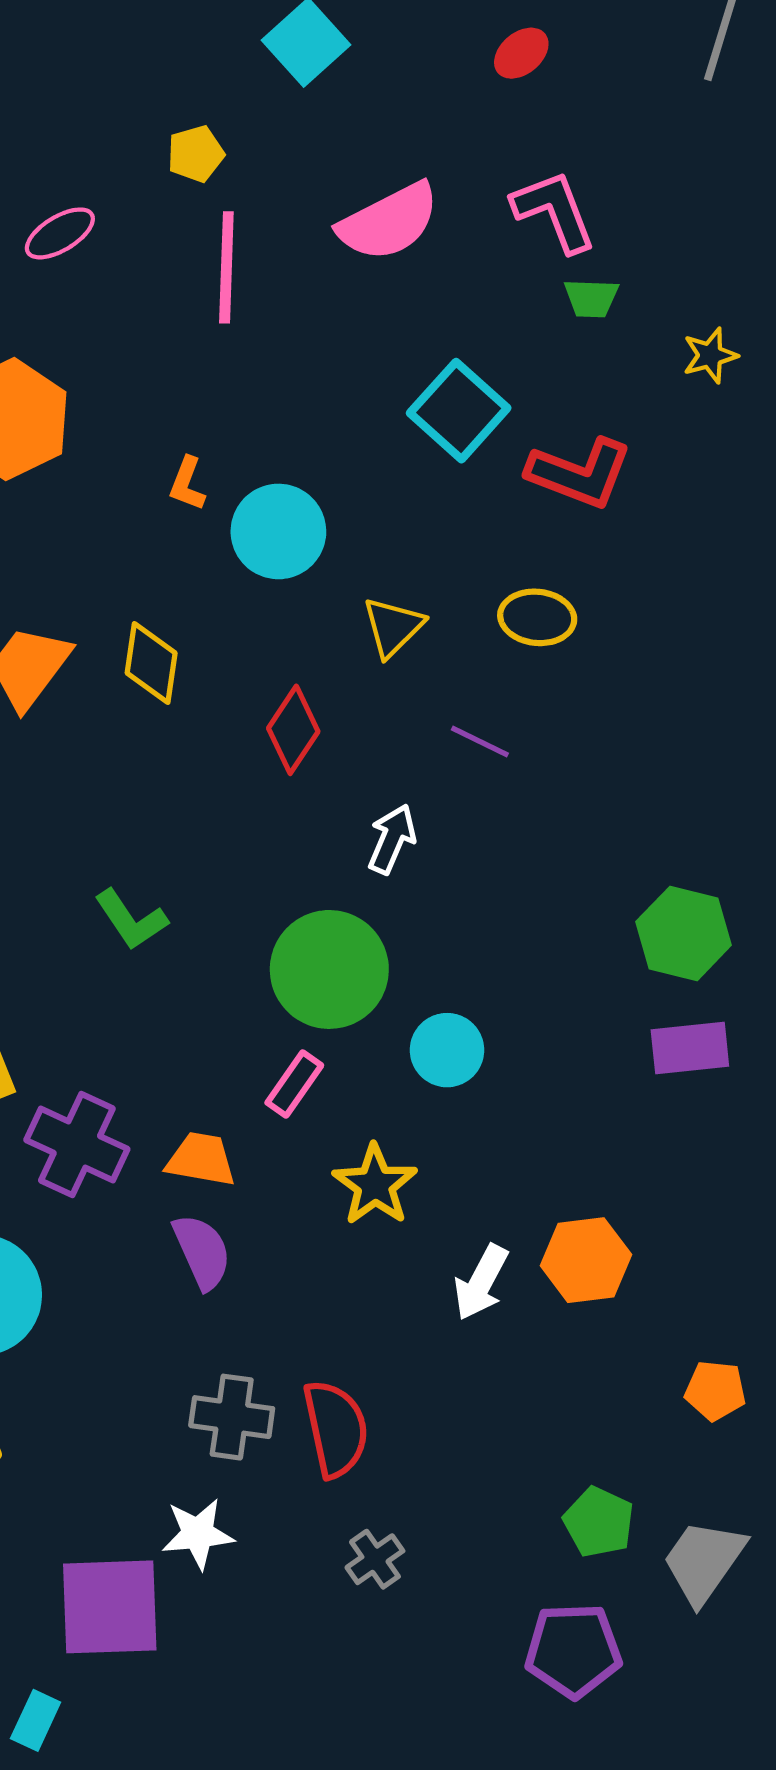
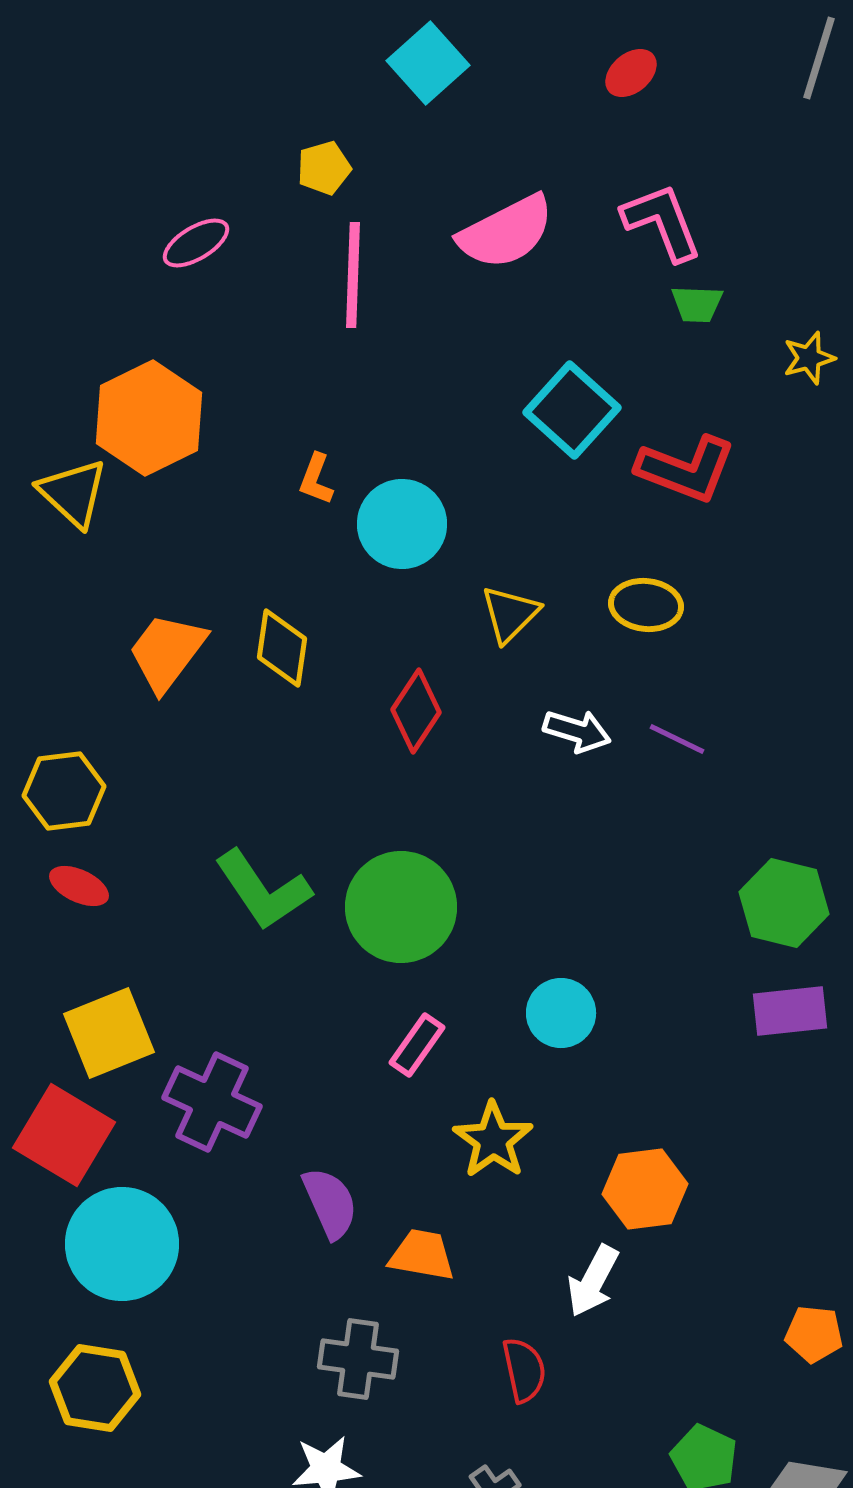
purple line: (480, 741) -> (677, 739), moved
white arrow: (392, 839) -> (577, 731), moved, turned 84
green L-shape: (131, 920) -> (263, 890), size x1.4
green circle: (329, 969) -> (401, 907), moved
orange trapezoid: (201, 1159) -> (422, 1255), moved
orange hexagon: (586, 1260) -> (645, 1189), moved
white arrow: (481, 1282) -> (593, 1281), moved
red semicircle: (336, 1429) -> (524, 1370), moved, size x0.7

